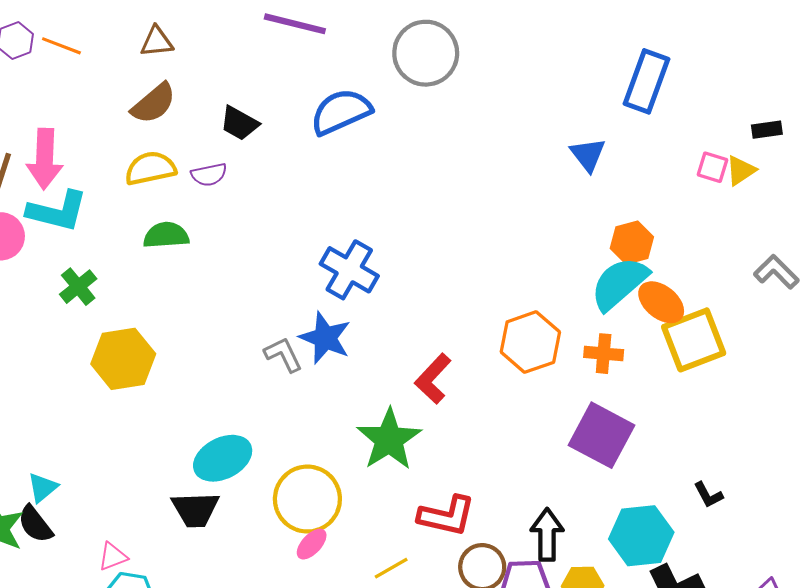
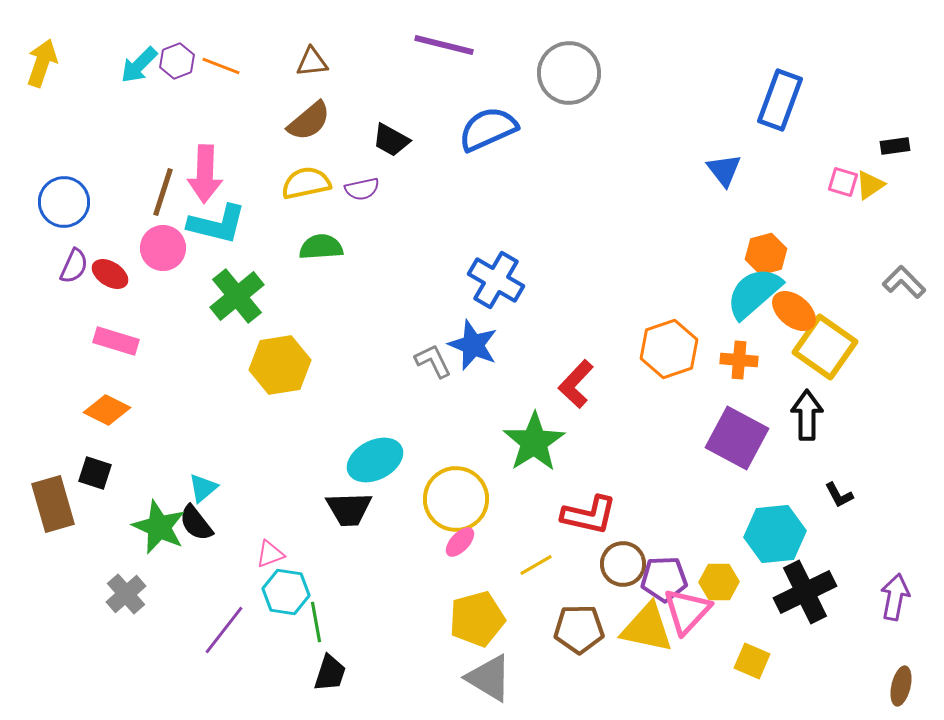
green cross: (78, 287) -> (237, 296), size x1.5
yellow square: (694, 340) -> (825, 347), turned -34
black arrow: (547, 535) -> (807, 415), moved

